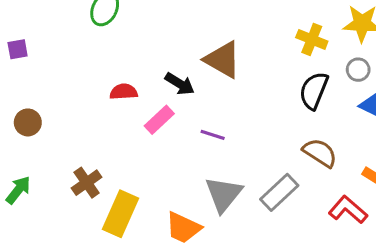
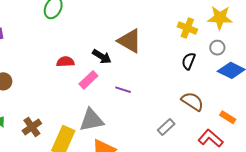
black semicircle: (314, 91) -> (189, 61), size x0.7
brown cross: (87, 183) -> (32, 127), moved
gray rectangle: (279, 192) -> (166, 127), size x0.7
gray triangle: (224, 194) -> (91, 120), moved, turned 40

